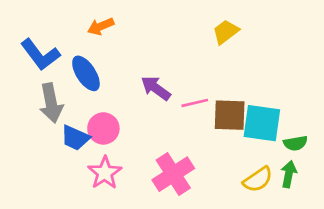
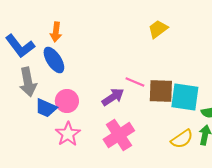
orange arrow: (101, 26) -> (56, 32), moved, turned -60
purple arrow: (156, 88) -> (113, 97), moved, turned 110
pink line: (195, 103) -> (135, 82), turned 36

